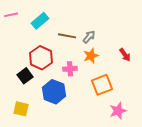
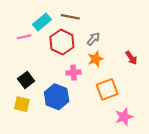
pink line: (11, 15) -> (24, 37), moved
brown line: (67, 36) -> (70, 17), moved
red hexagon: (41, 58) -> (62, 42), moved
yellow square: (21, 109) -> (22, 104), moved

